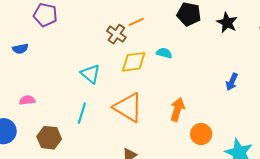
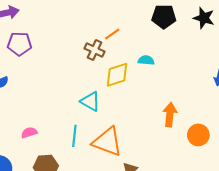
cyan triangle: (91, 74) -> (90, 101), moved
pink semicircle: (27, 100) -> (29, 133), moved
orange triangle: (128, 107) -> (107, 142), moved

